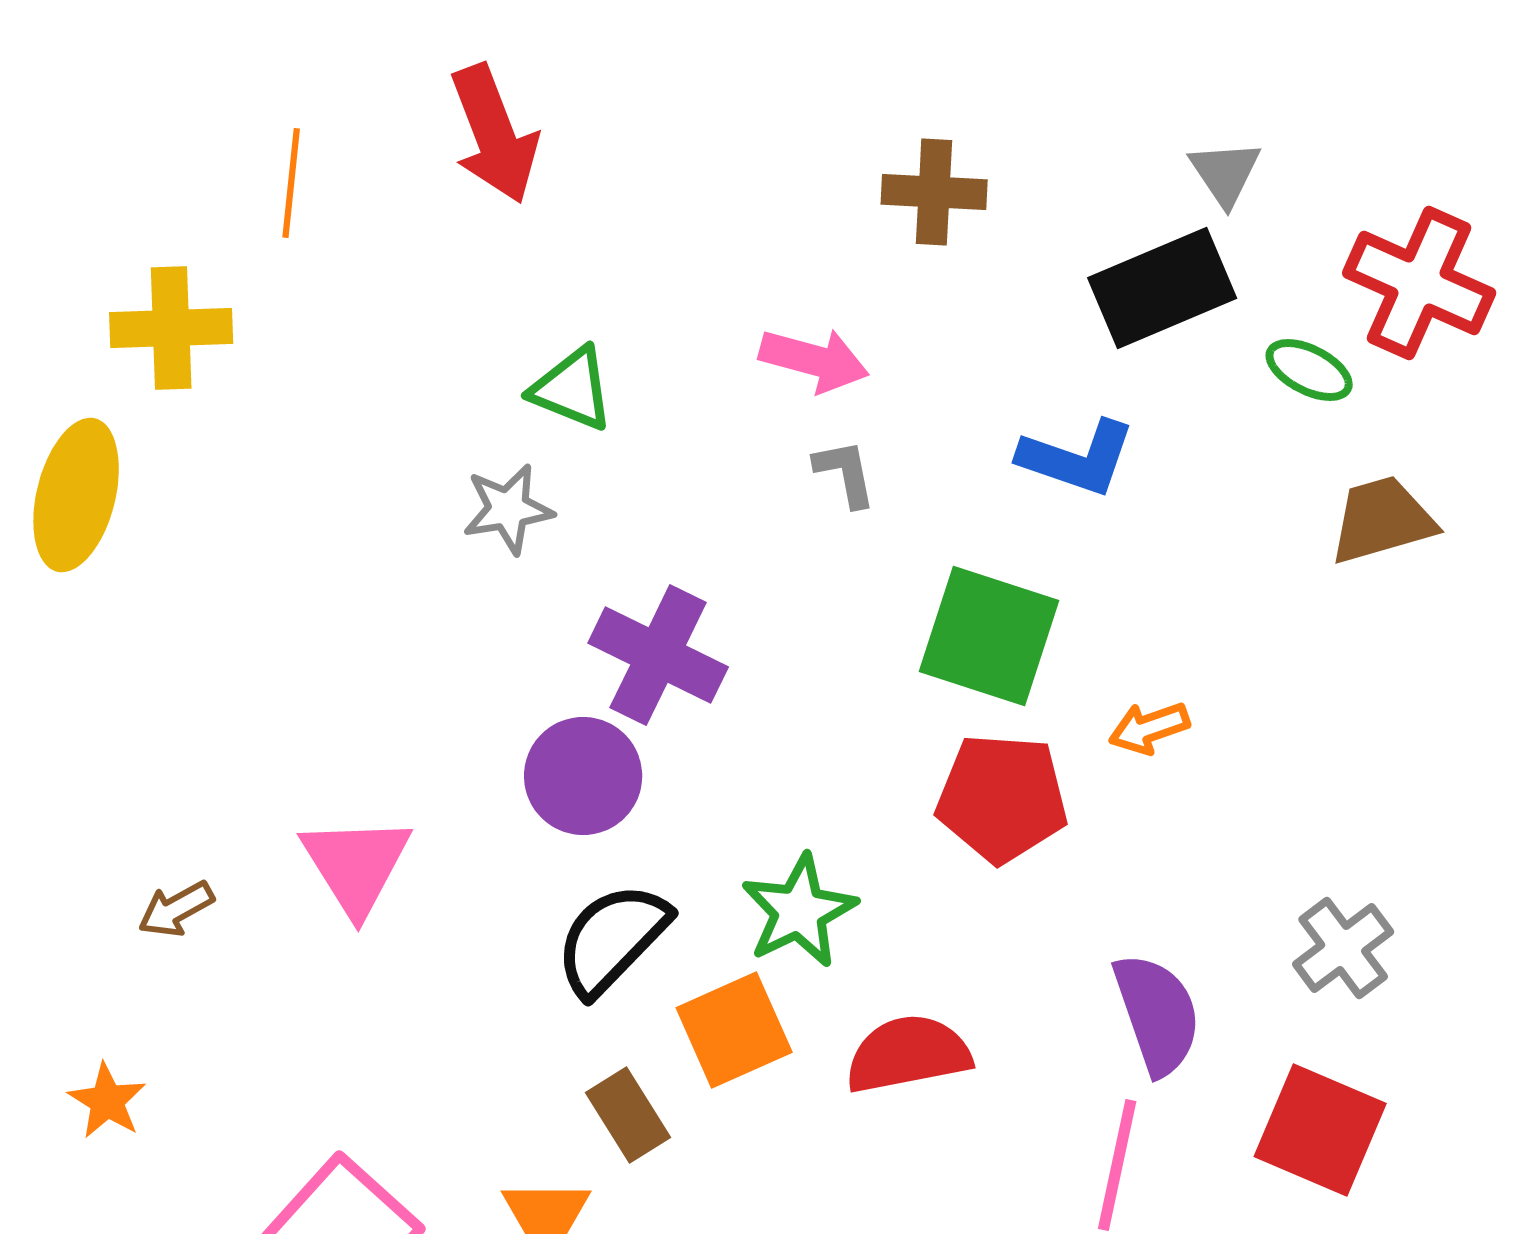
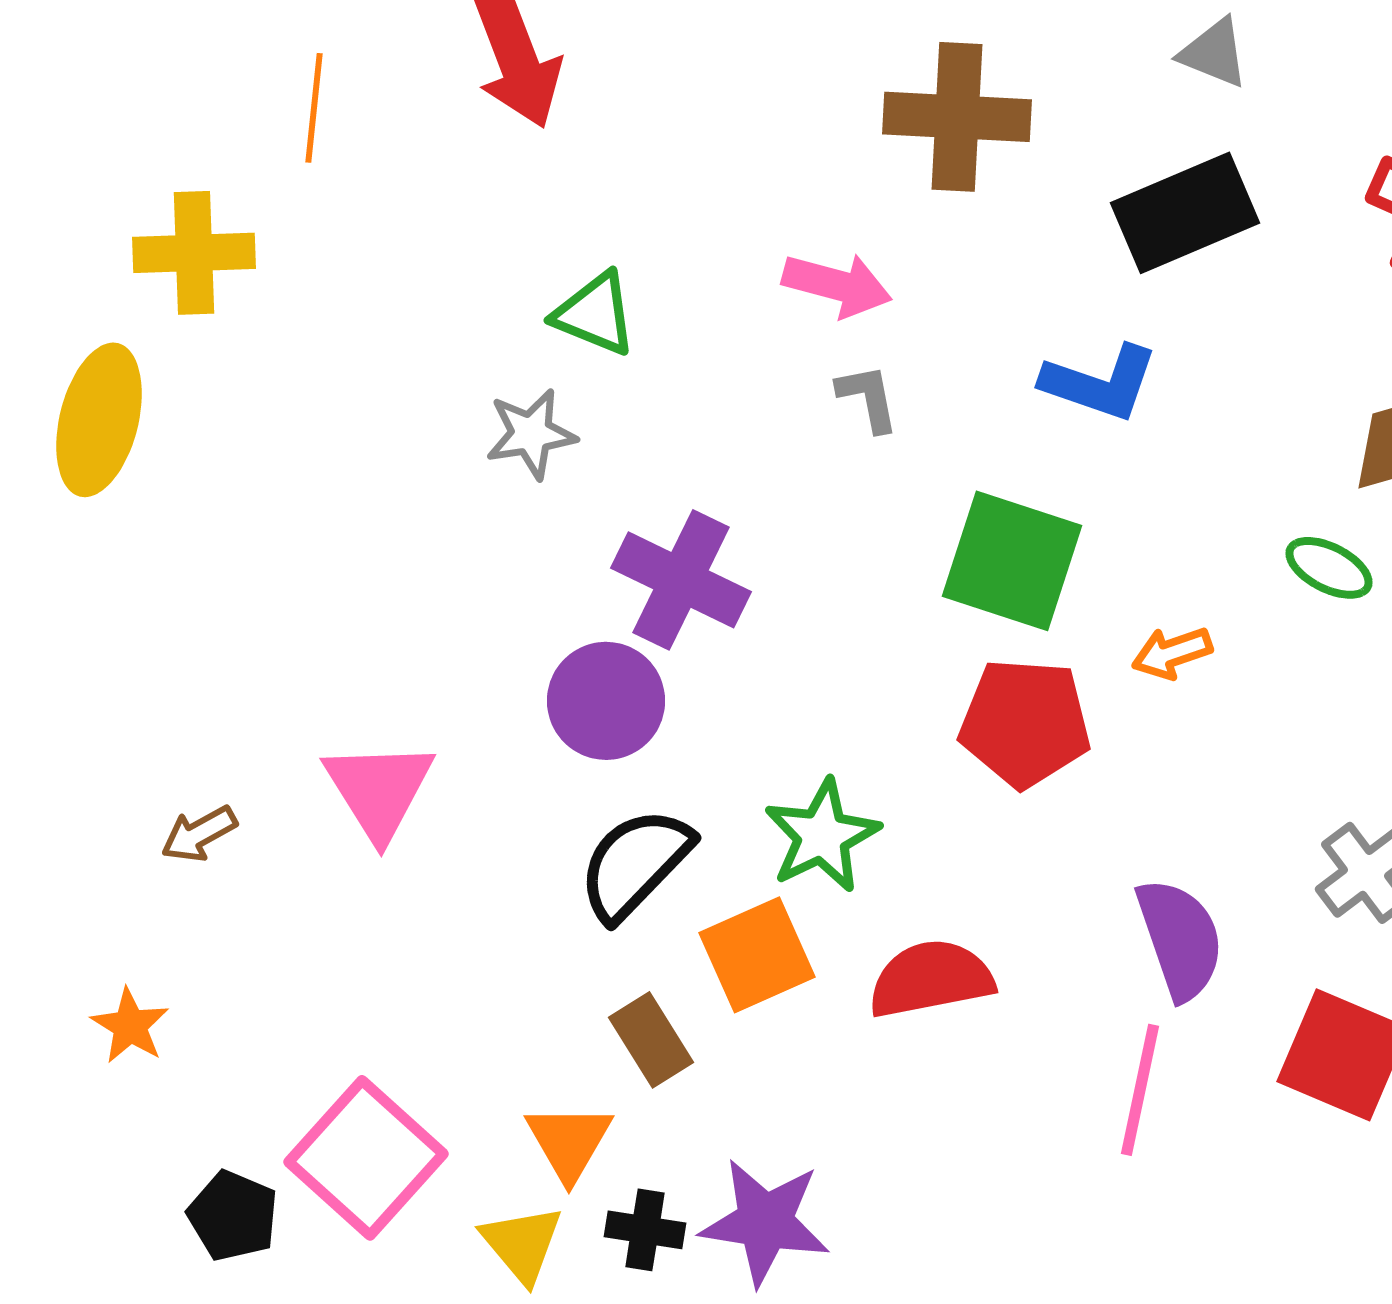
gray triangle: (1225, 173) -> (1214, 53), moved, turned -34
brown cross: (934, 192) -> (957, 117), size x1.4
green ellipse: (1309, 370) -> (1329, 568), moved

